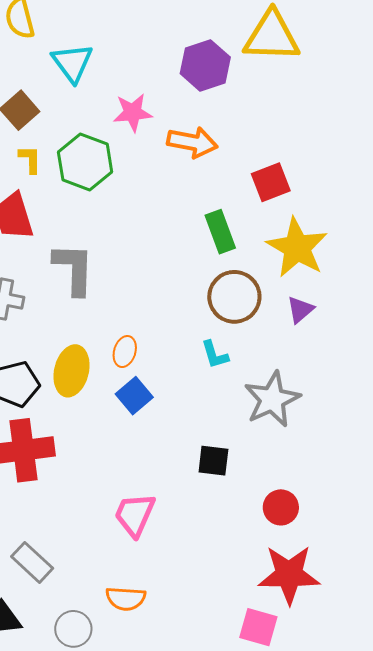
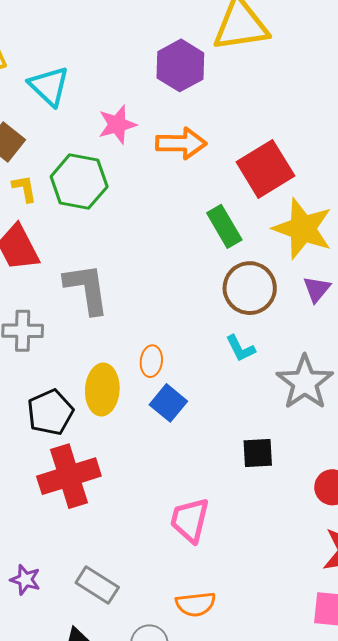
red square: (271, 182) -> (265, 169), size x1.4

